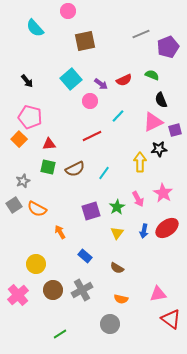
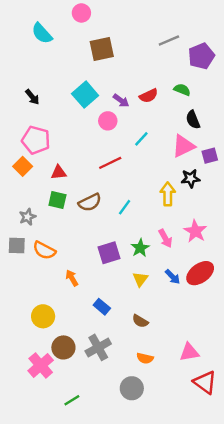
gray square: (14, 205) -> (17, 246), turned 35
blue arrow: (144, 231) -> (173, 277), turned -56
pink cross: (18, 295) -> (41, 365), moved

